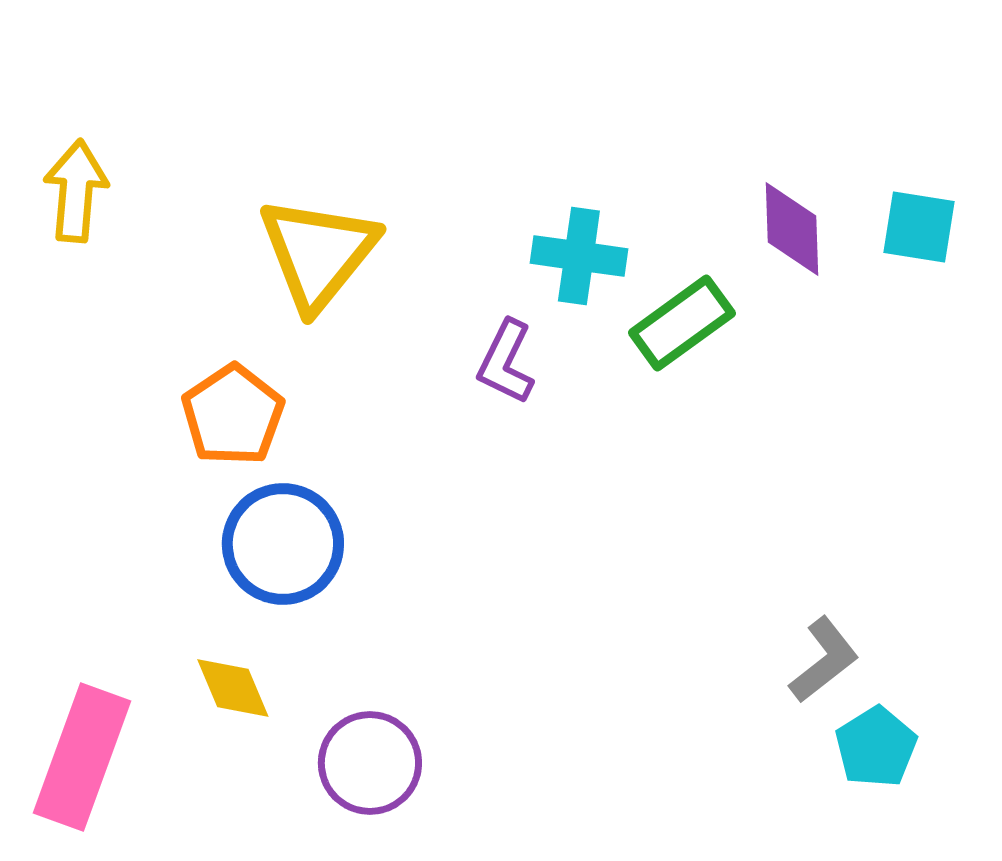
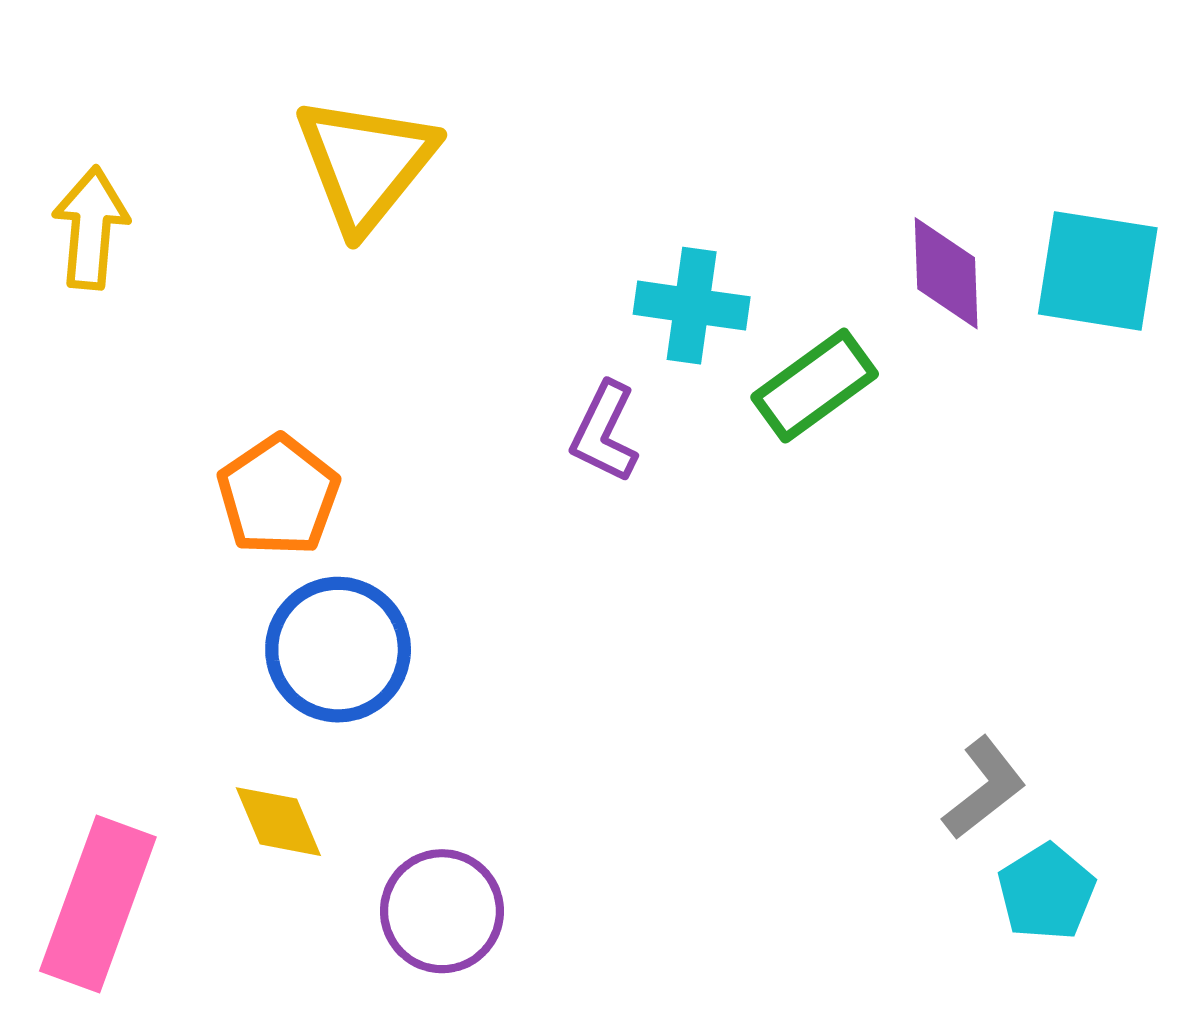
cyan square: (919, 227) -> (1098, 271), size x1.4
yellow triangle: (318, 253) -> (366, 163), moved

